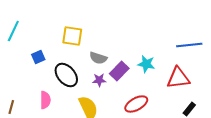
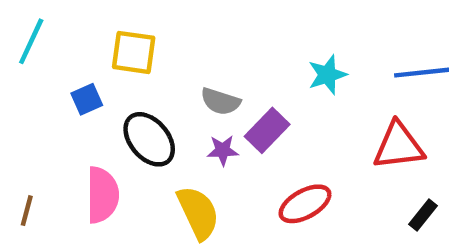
yellow square: (72, 36) -> (134, 52), moved
cyan star: (146, 64) -> (327, 75), moved, turned -30
pink semicircle: (45, 100) -> (102, 195), size x1.4

